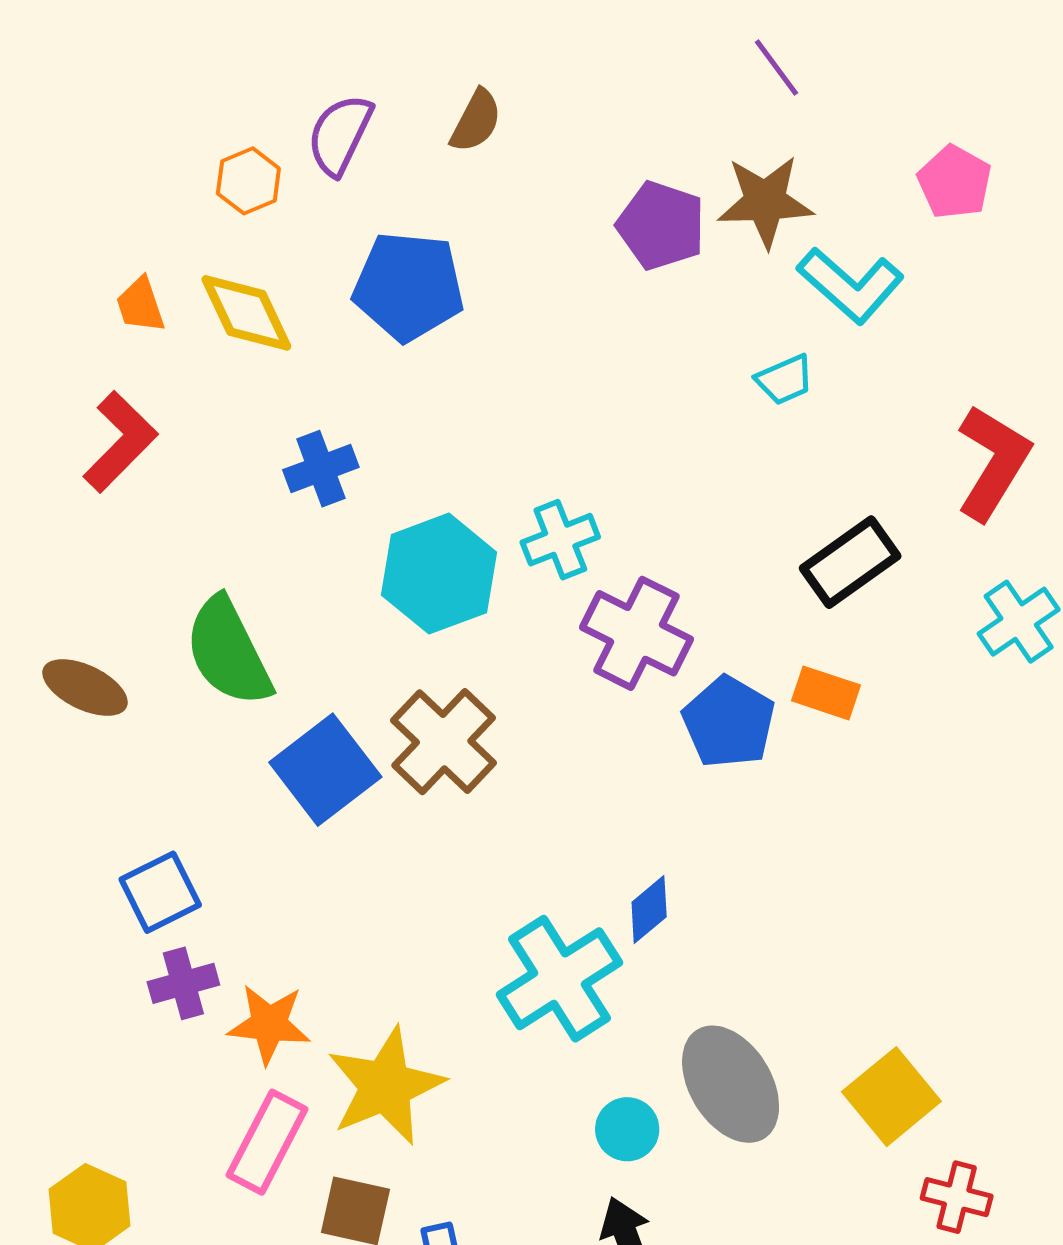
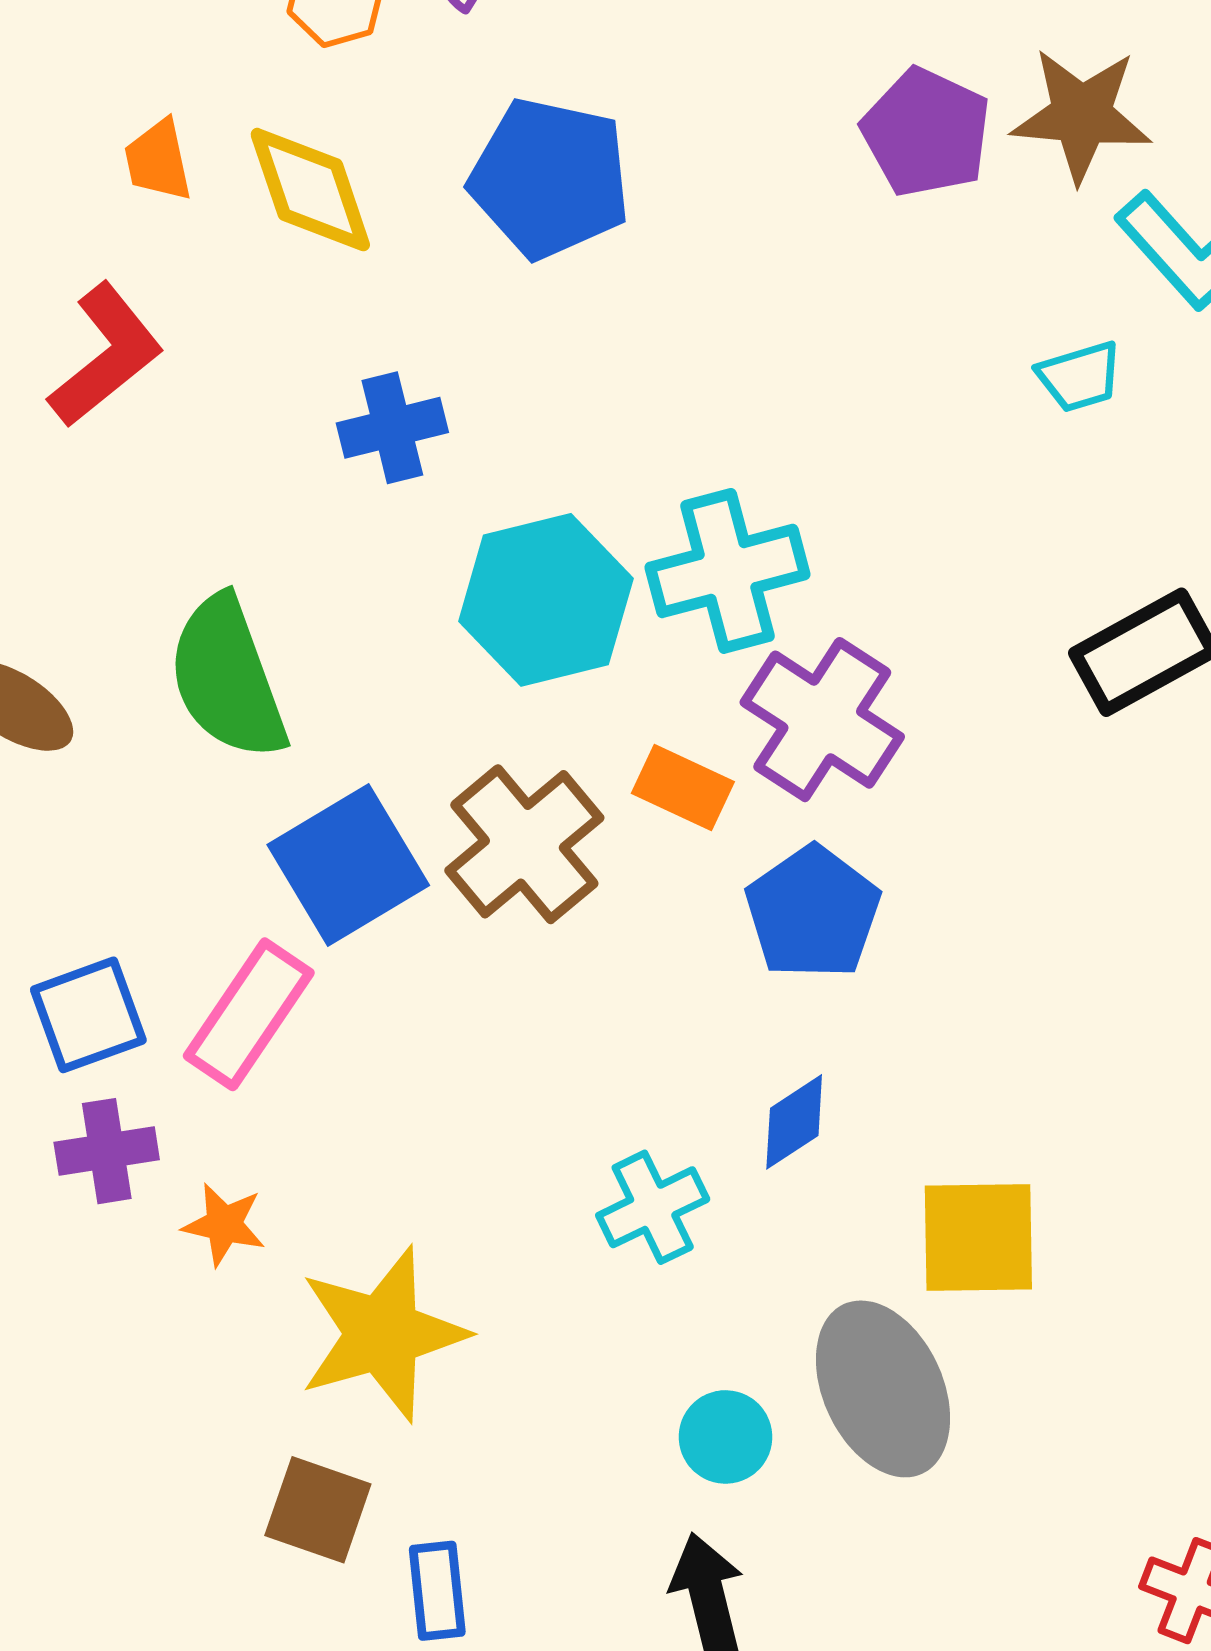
cyan cross: (560, 540) -> (728, 571), size x1.4
orange rectangle: (826, 693) -> (683, 787), moved
blue pentagon: (729, 722) -> (813, 913), moved
cyan cross: (559, 979) -> (653, 1207), size x0.6
orange star: (269, 1024) -> (224, 1224), size x0.7
yellow square: (891, 1097) -> (978, 1238), moved, turned 32
pink rectangle: (267, 1142) -> (249, 1014), moved

